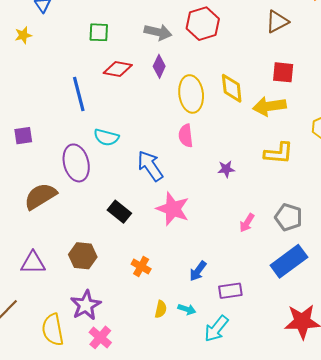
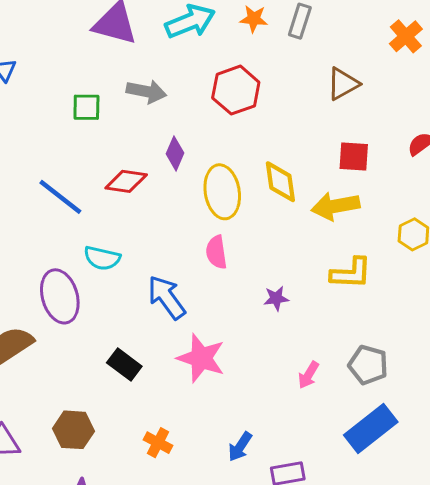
gray arrow: (158, 32) -> (146, 91), moved
red diamond: (118, 69) -> (126, 181), moved
blue line: (79, 94) -> (60, 197), turned -36

